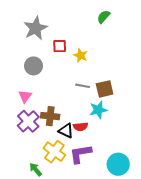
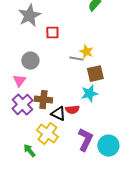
yellow star: (81, 55) -> (86, 52), moved
gray circle: (33, 66) -> (30, 61), moved
gray line: (83, 86) -> (76, 59), moved
purple L-shape: (81, 154) -> (85, 140), moved, turned 125

